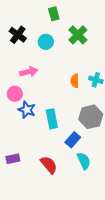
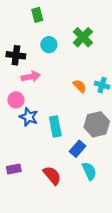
green rectangle: (54, 14) -> (37, 15), moved
black cross: (18, 35) -> (16, 55), moved, turned -30
orange semicircle: (75, 81) -> (80, 86), turned 136

